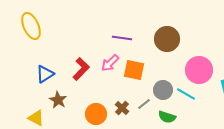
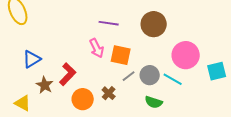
pink arrow: (110, 63) -> (97, 48), turned -72
red L-shape: (81, 69) -> (68, 74), moved
gray line: (144, 104) -> (129, 76), moved

